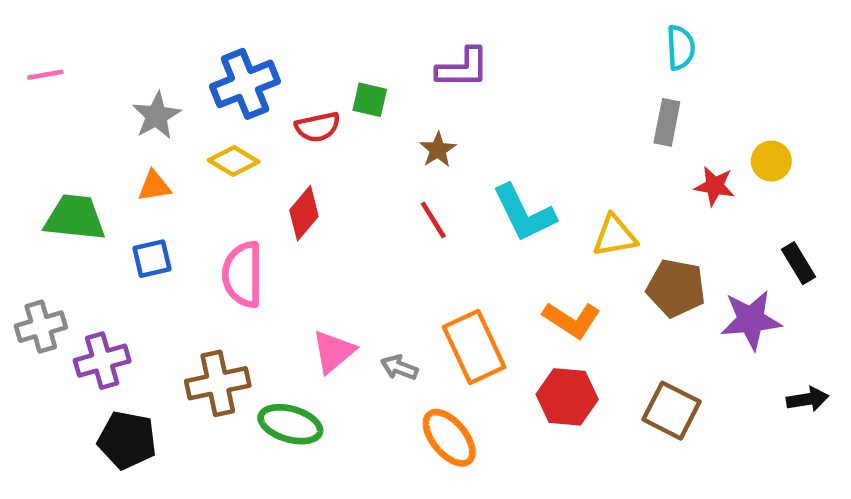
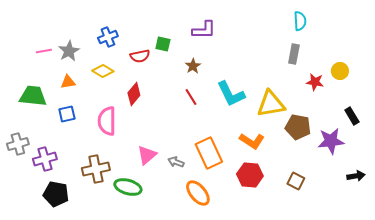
pink line: (45, 75) -> (44, 51), moved
blue cross: (245, 84) -> (108, 37), size x0.7
yellow triangle: (615, 236) -> (271, 104), size x1.4
brown square: (671, 411) -> (296, 181), size x0.7

